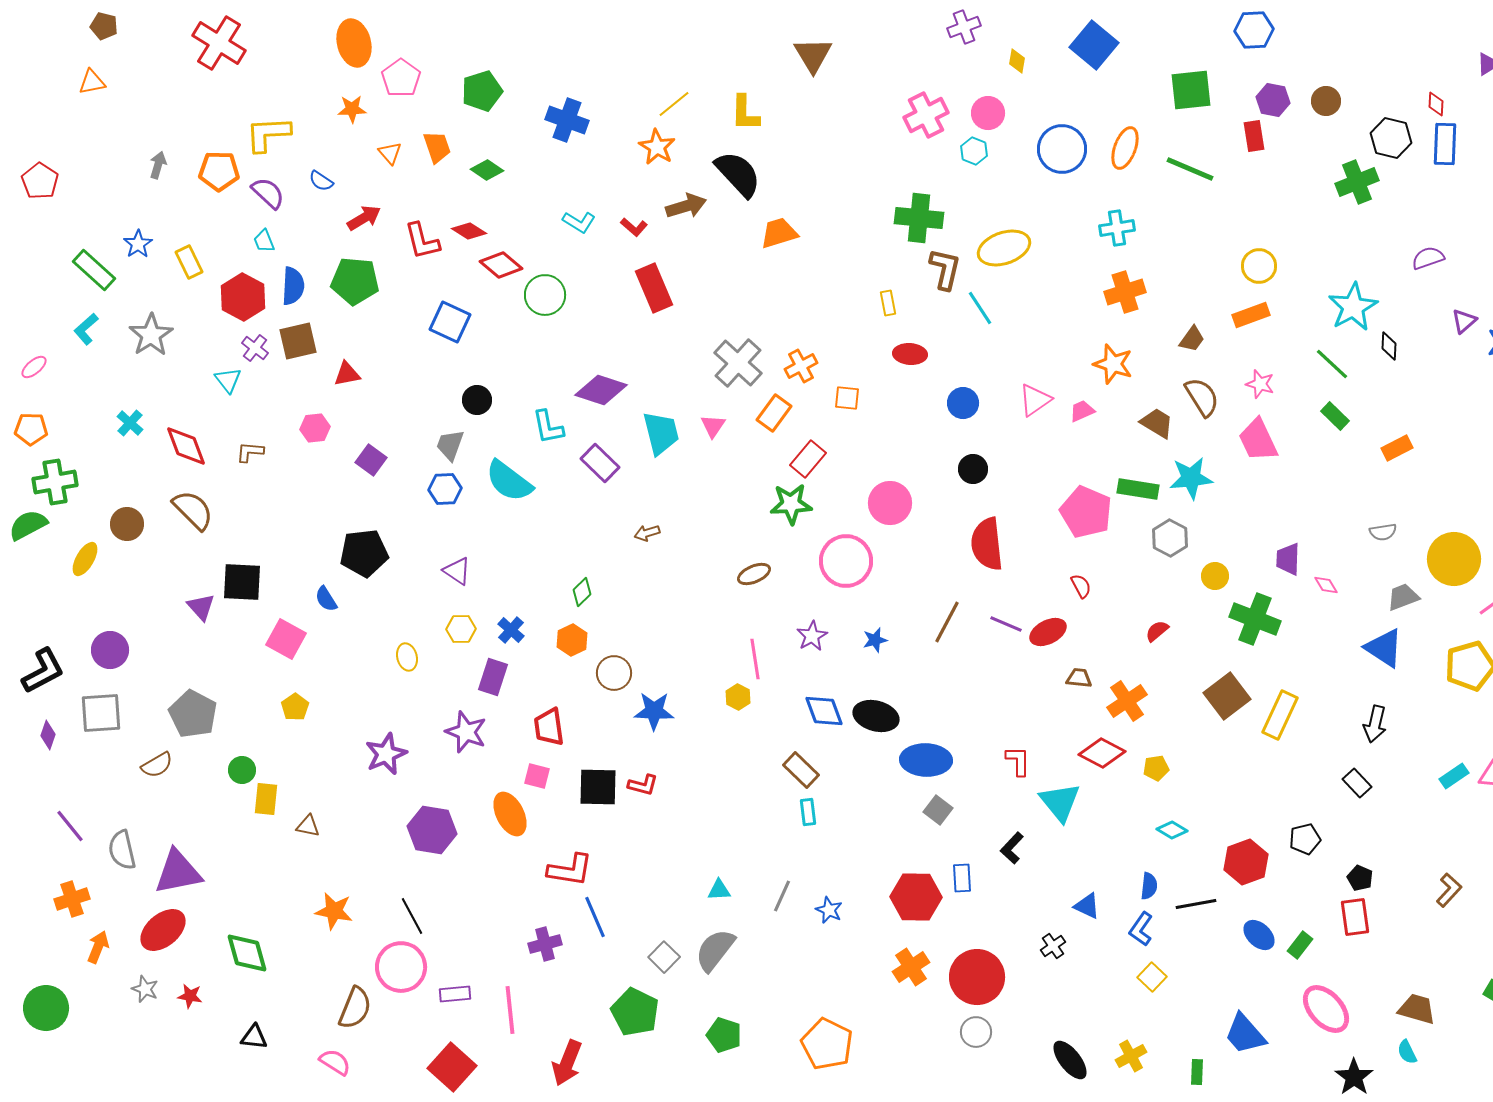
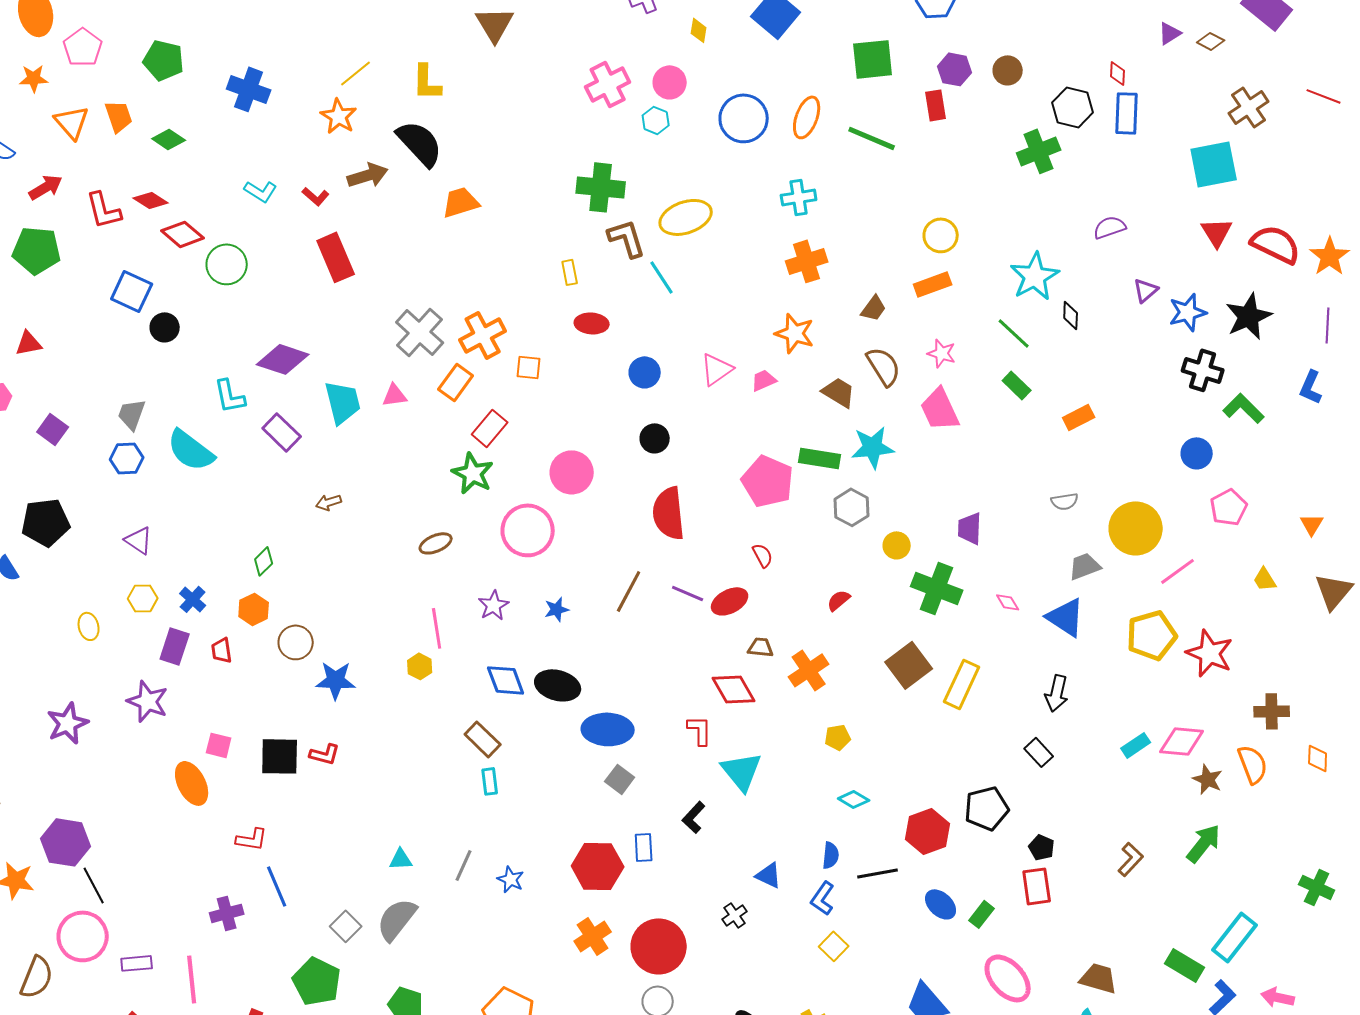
green pentagon: (482, 91) -> (164, 60), turned 30
orange triangle: (390, 153) -> (72, 122), size x1.5
brown L-shape: (945, 269) -> (627, 238), turned -30
orange cross: (801, 366) -> (483, 335), size x1.4
black circle: (477, 400) -> (165, 327), moved
pink triangle: (713, 426) -> (395, 395), turned 48
green star: (791, 504) -> (473, 473), turned 30
pink diamond: (1326, 585) -> (1008, 602), moved
red trapezoid: (549, 727) -> (222, 650), moved, size x0.7
red diamond: (1102, 753) -> (734, 689), moved, turned 33
purple hexagon: (432, 830) -> (66, 842), moved
black pentagon: (1305, 839) -> (987, 808), size x1.4
red L-shape: (570, 870) -> (252, 839), size x0.7

